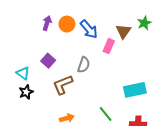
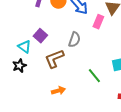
cyan triangle: (23, 73) -> (24, 47), moved
green line: (106, 114) -> (94, 76), moved

